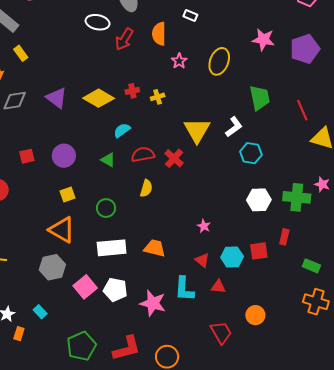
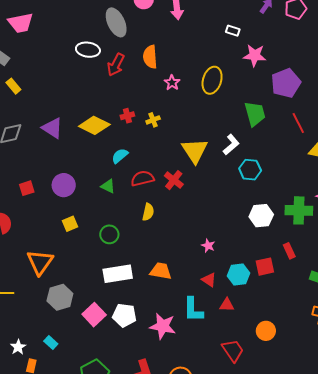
white rectangle: (190, 15) -> (233, 31), moved
purple pentagon: (305, 49) -> (286, 83), moved
orange triangle: (62, 230) -> (40, 262), moved, turned 40
red rectangle: (284, 237) -> (289, 251), turned -35

